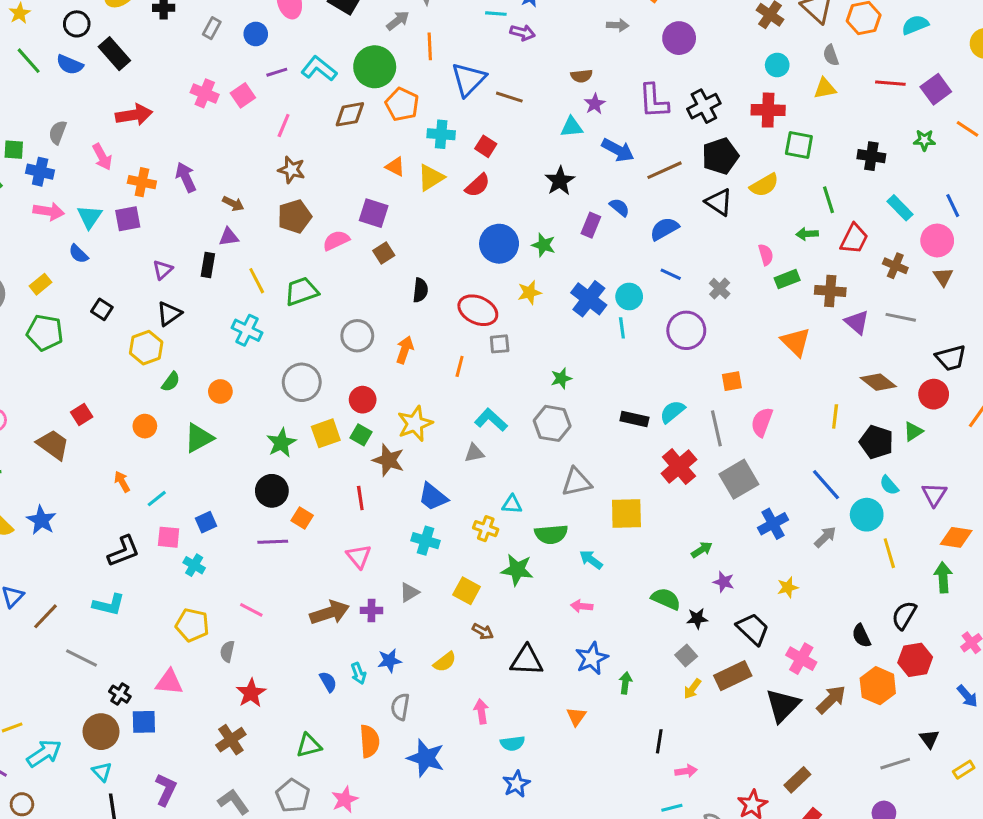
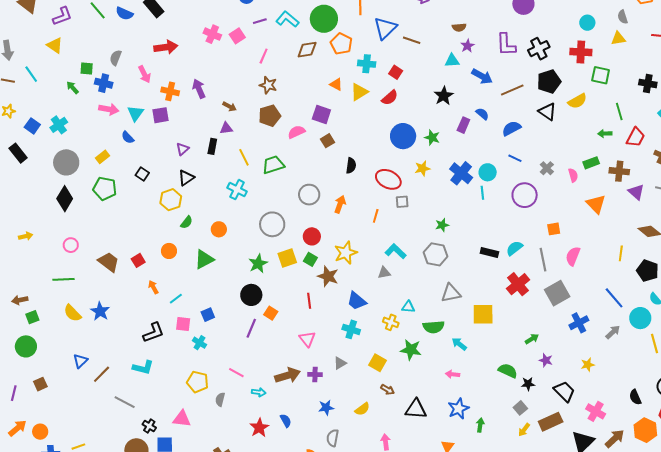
pink semicircle: (766, 255) -> (573, 175), moved
red square: (82, 415) -> (138, 260), moved
purple line: (273, 542) -> (251, 328), turned -66
cyan arrow: (358, 673) -> (259, 392), moved, turned -64
red star: (251, 693) -> (259, 428), moved

